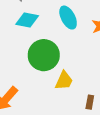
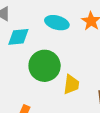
cyan ellipse: (68, 18) -> (57, 23), turned -30

